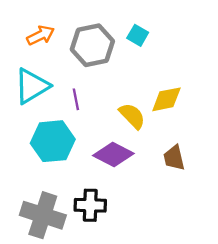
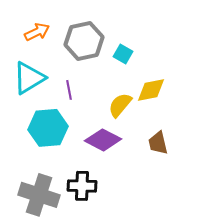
cyan square: (138, 35) -> (123, 54), moved
yellow semicircle: (132, 116) -> (120, 105), turned -96

